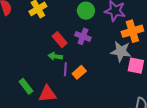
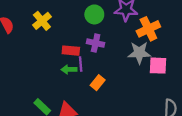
red rectangle: (60, 40) -> (71, 51), turned -35
purple line: (65, 69) -> (81, 64), moved

